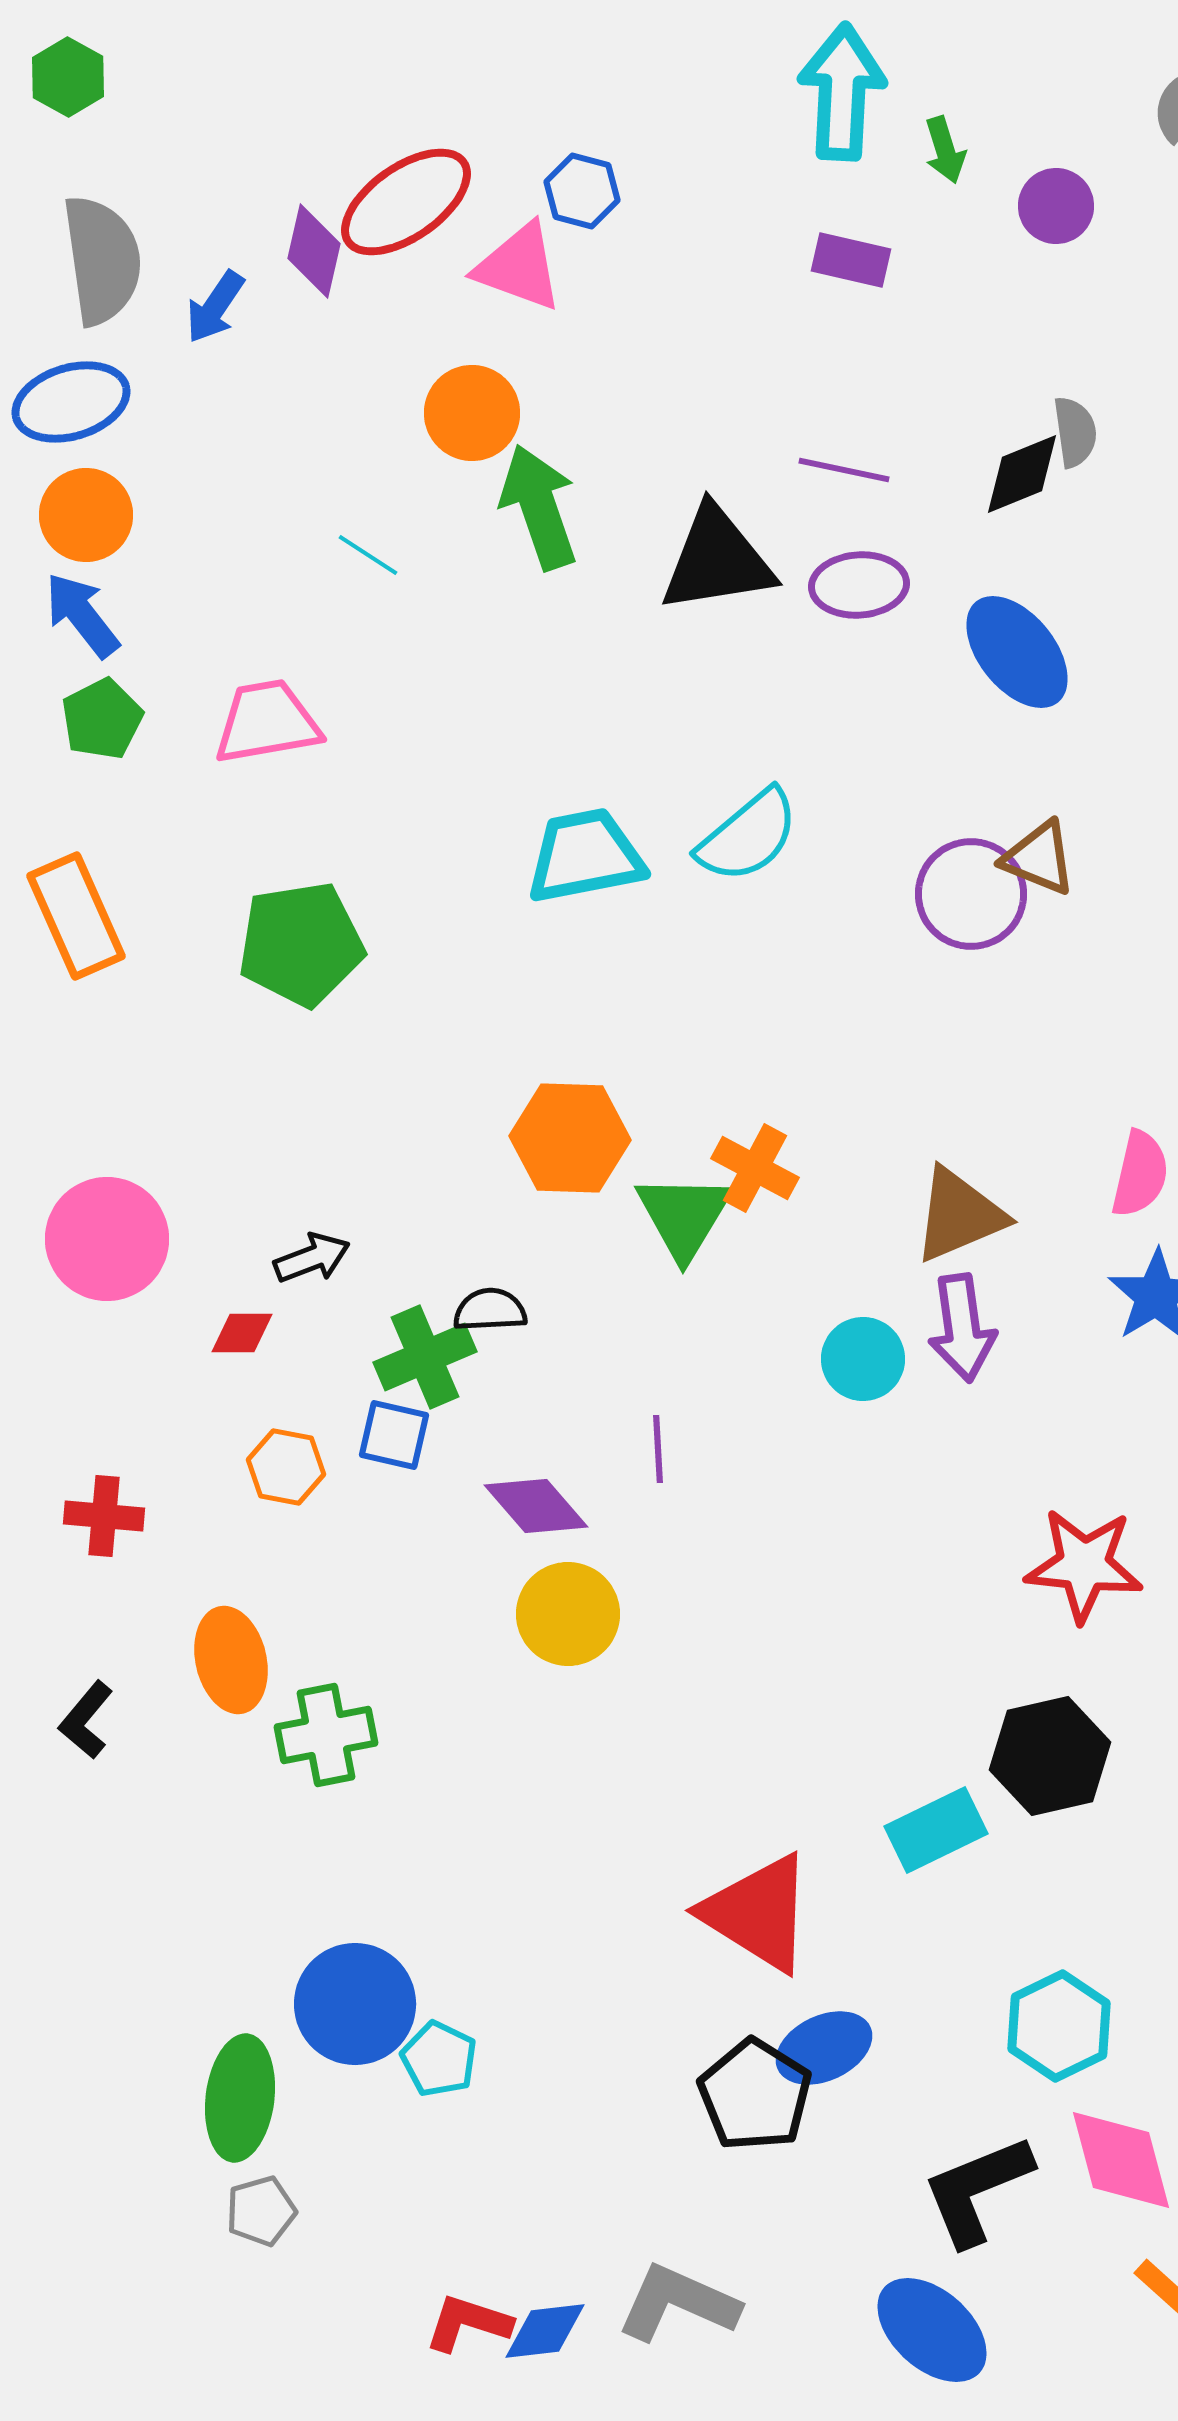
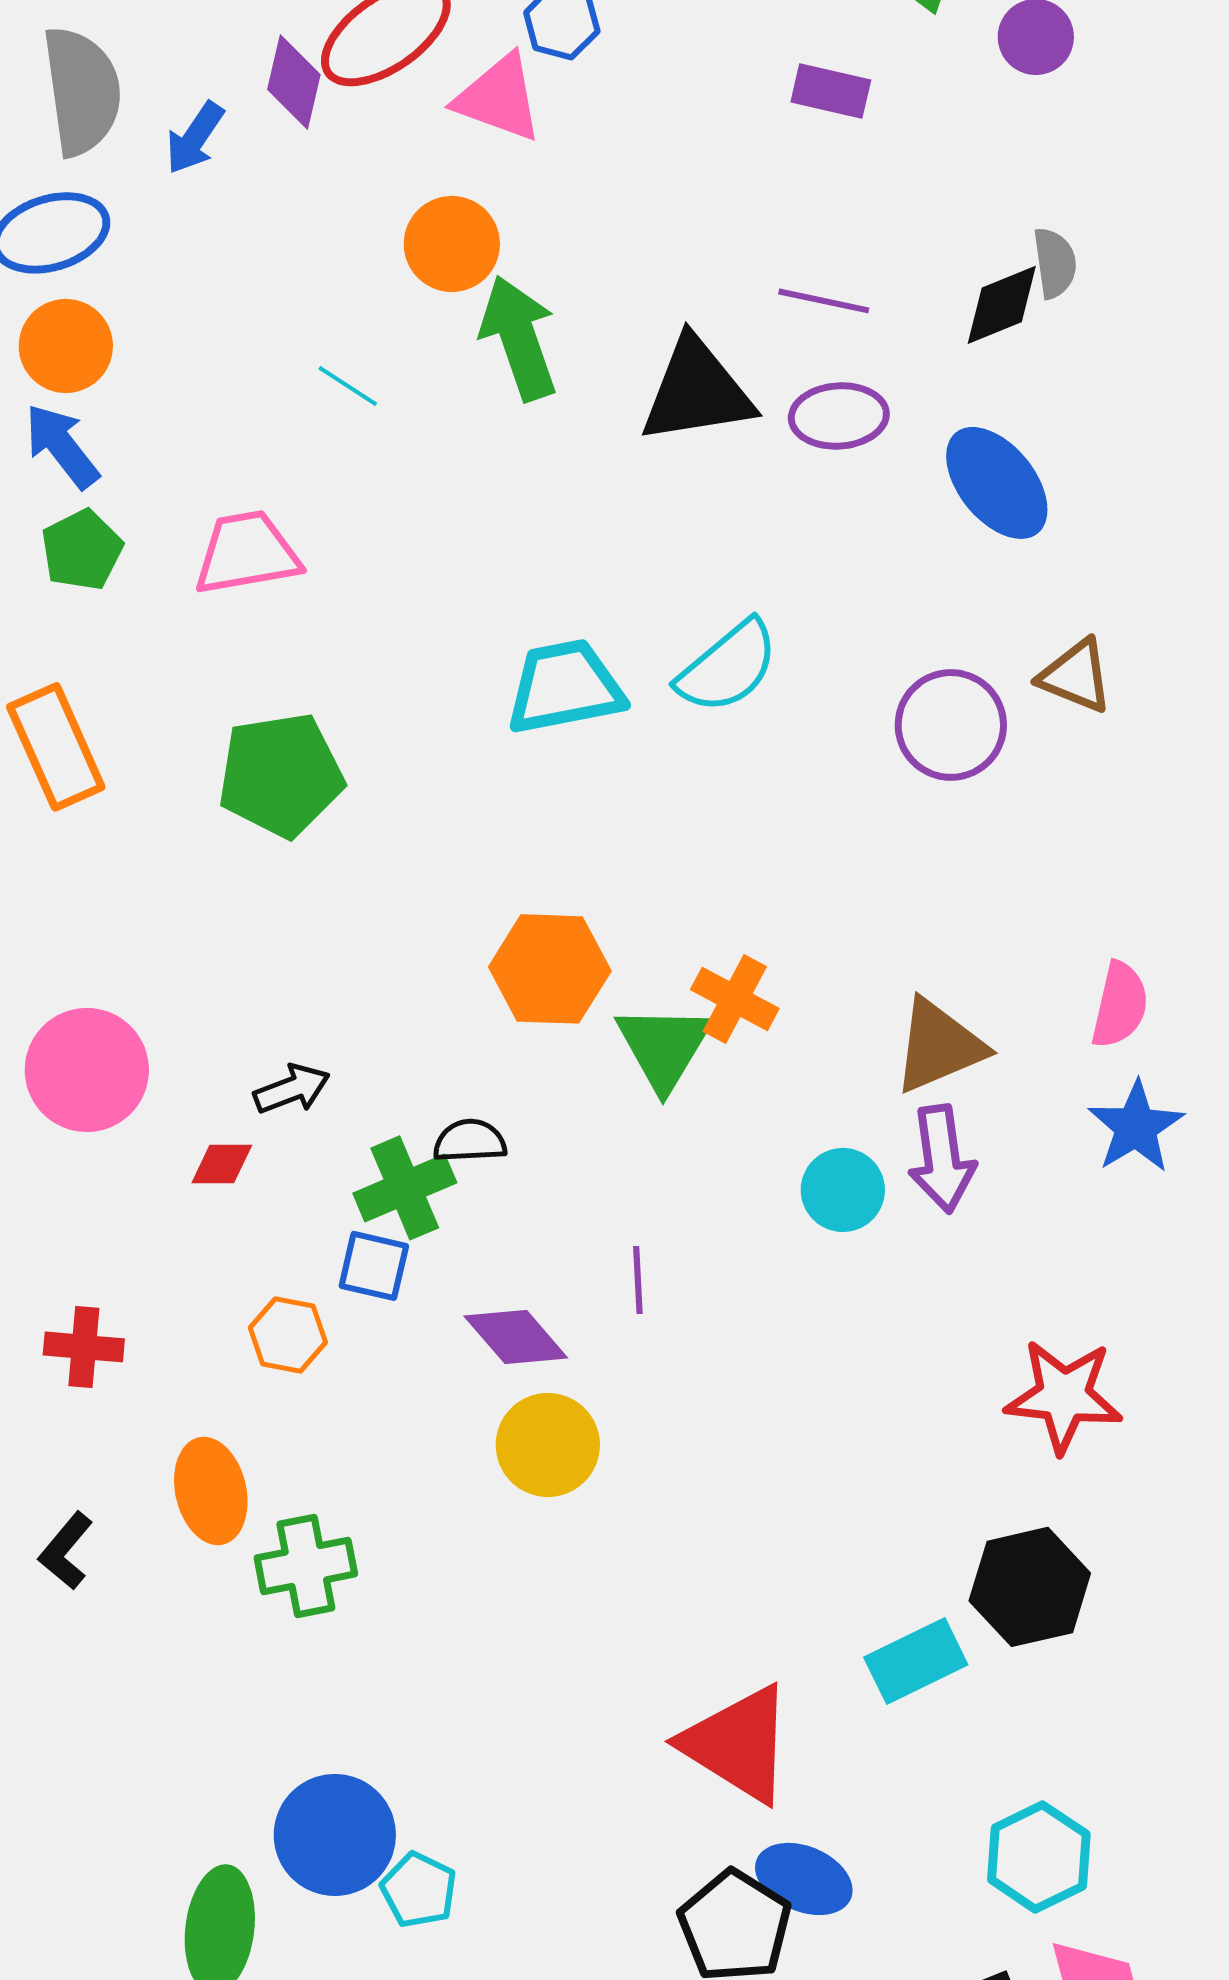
brown triangle: (1039, 858) -> (1076, 676), moved
orange hexagon: (286, 1467) -> (288, 1335), moved
blue ellipse: (824, 2048) -> (804, 1879), turned 48

